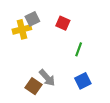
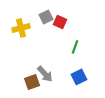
gray square: (32, 19) -> (46, 17), moved
brown square: (33, 86) -> (32, 82), turned 35

